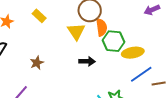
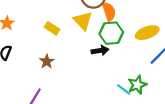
yellow rectangle: (39, 16) -> (52, 28), moved
green hexagon: (114, 41) -> (111, 33), moved

